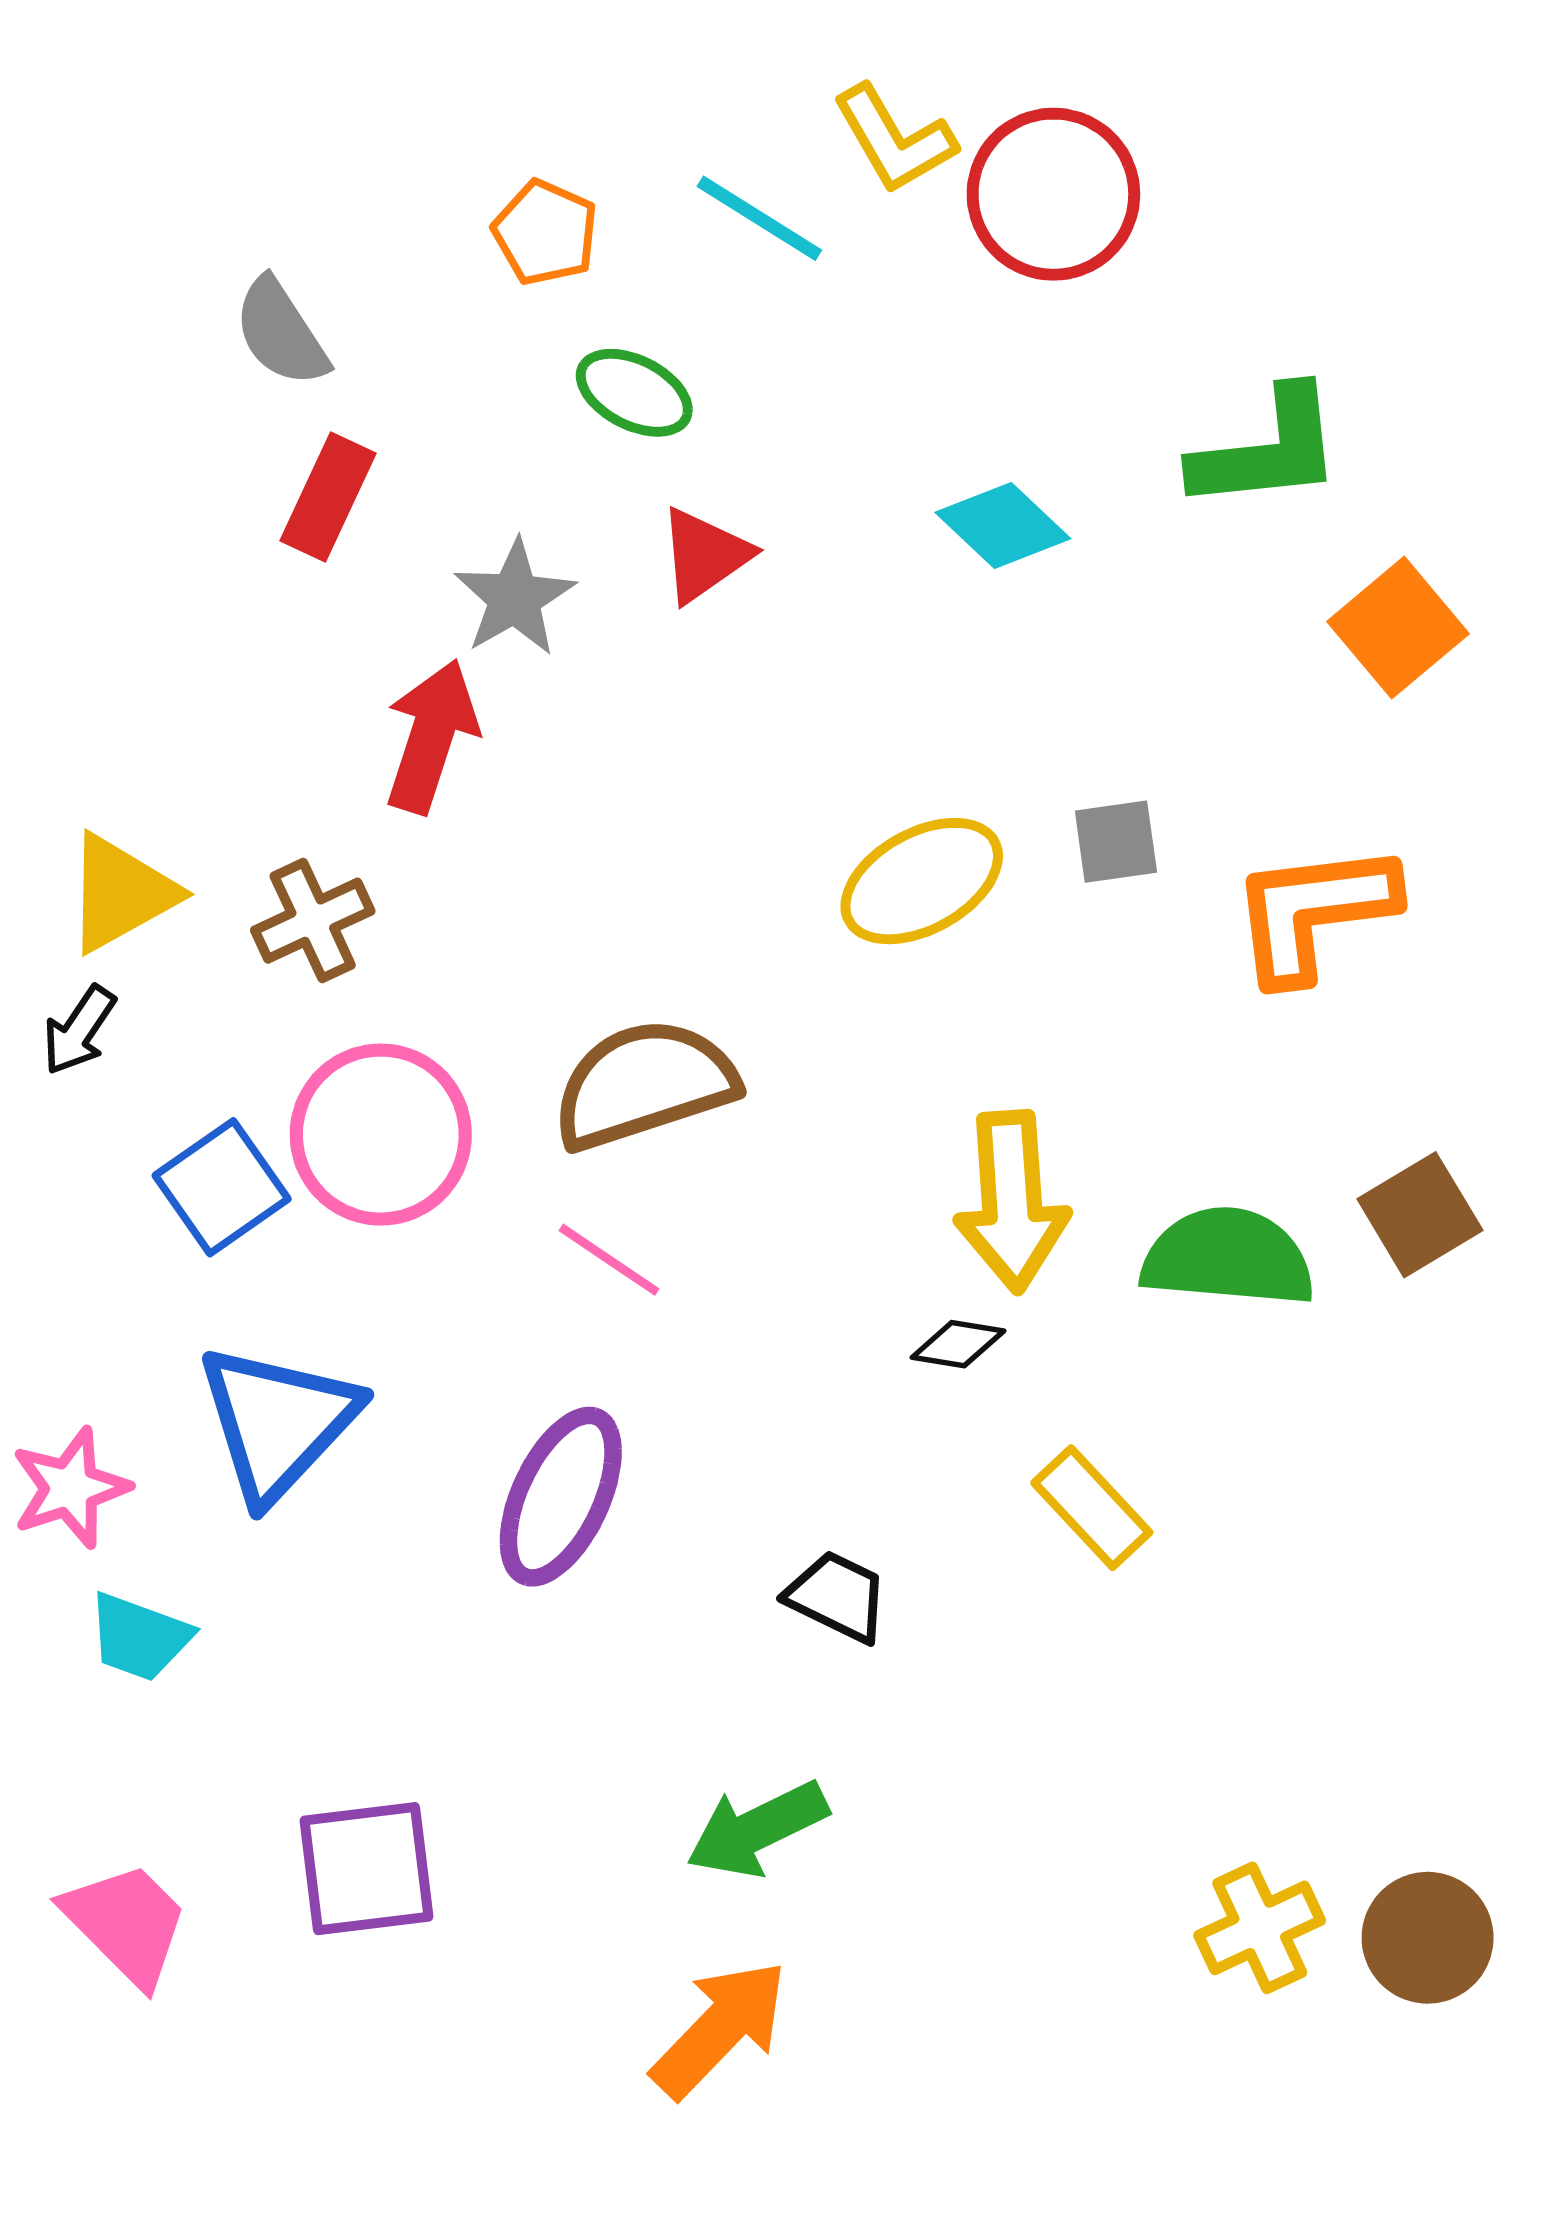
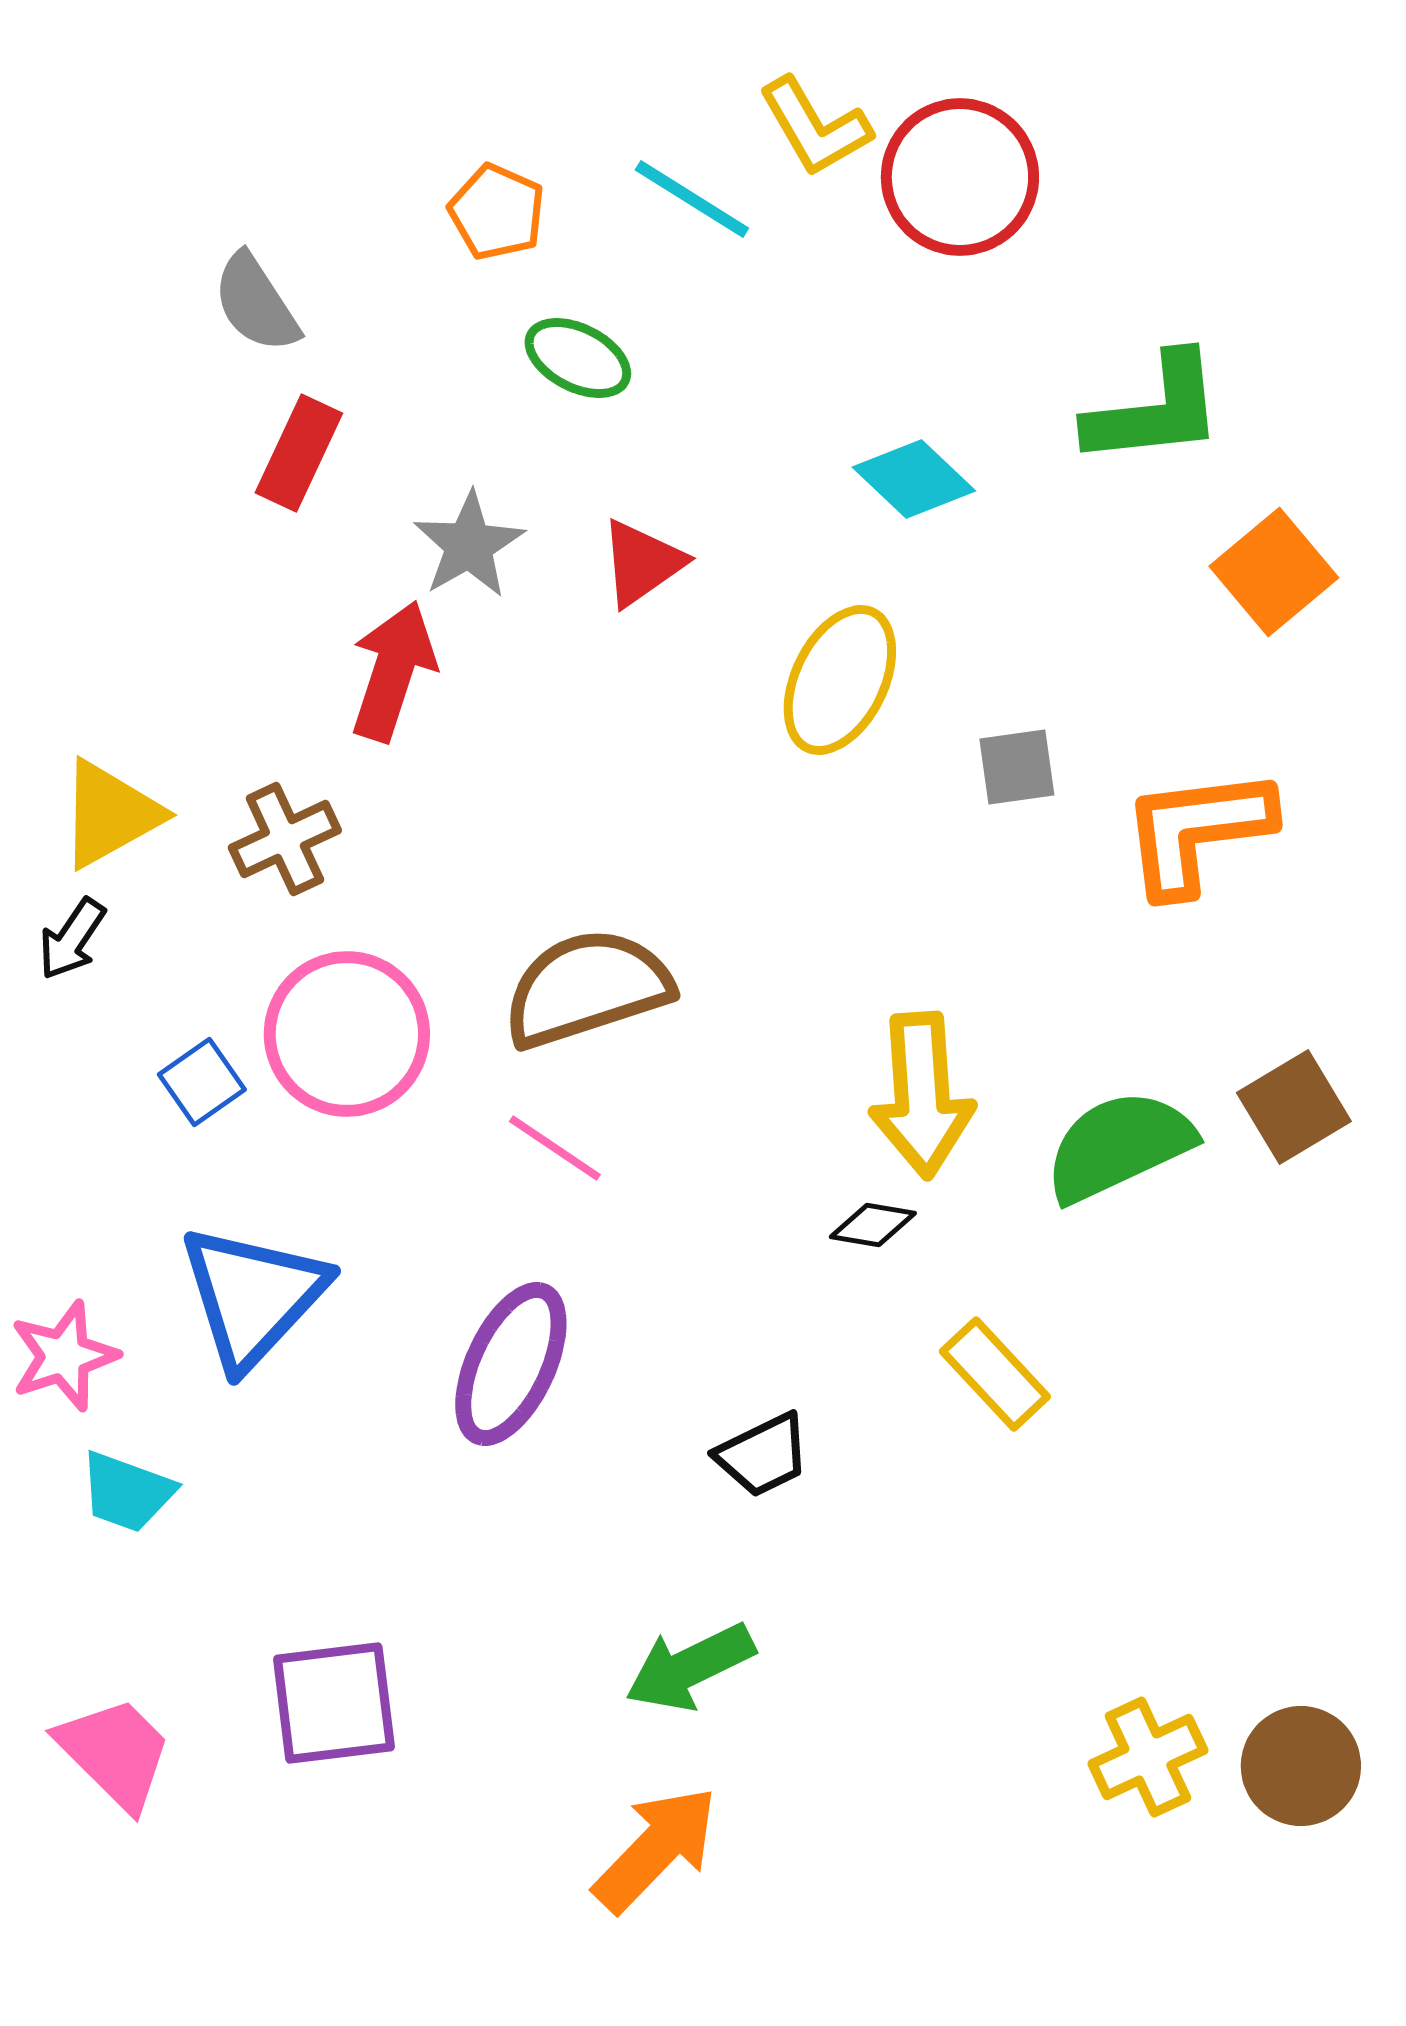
red triangle: (704, 555) -> (642, 563), moved
yellow ellipse: (922, 881) -> (840, 680), moved, turned -35
blue square: (222, 1187) -> (202, 1082), size x0.7
green semicircle: (1228, 1257) -> (1119, 1146), turned -30
black trapezoid: (837, 1597) -> (763, 1455), turned 128

